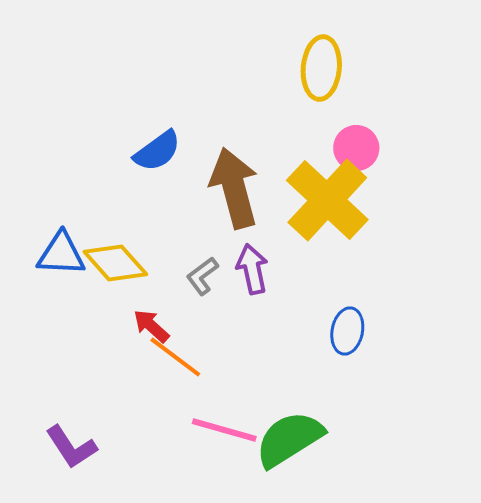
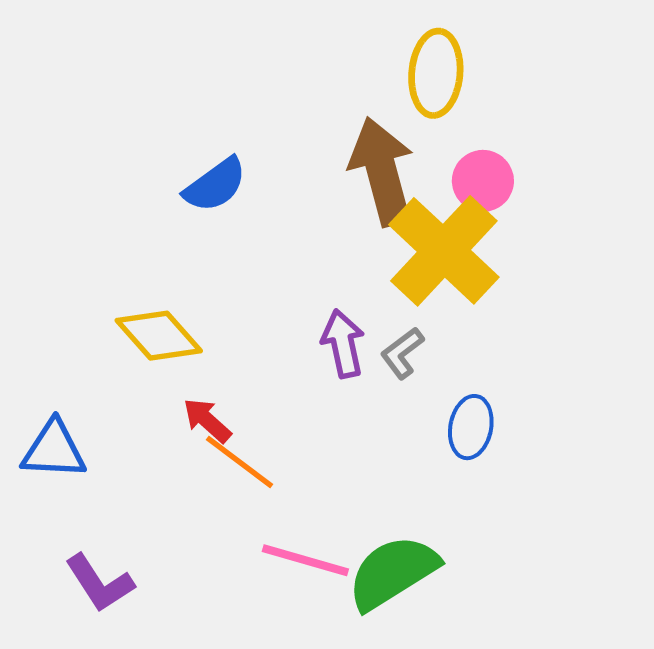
brown arrow: (234, 188) -> (382, 171), moved
blue triangle: (61, 254) -> (54, 450), moved
gray L-shape: (202, 276) -> (402, 353), moved

